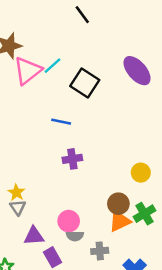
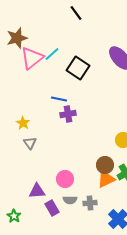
purple cross: (72, 159) -> (68, 114), moved
yellow star: (16, 192) -> (23, 123), moved
gray triangle: (18, 207) -> (30, 143), moved
gray semicircle: (75, 236) -> (70, 200), moved

